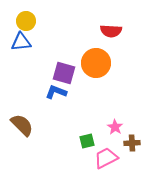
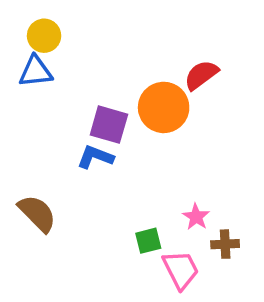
red semicircle: (111, 31) -> (201, 75), moved, turned 140
pink trapezoid: (106, 158) -> (181, 270), turned 90

